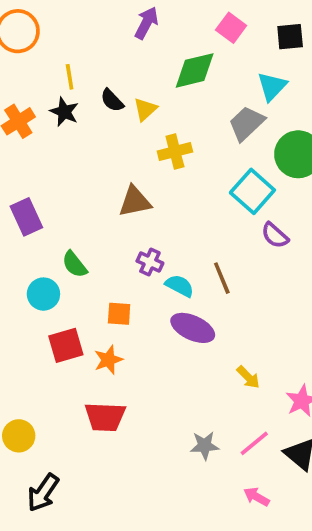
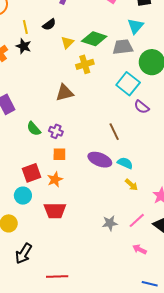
green diamond: (195, 70) -> (94, 39), moved, turned 35
black semicircle: (112, 100) -> (49, 25), moved, turned -80
gray trapezoid: (246, 123) -> (123, 47), turned 40
purple cross: (150, 262) -> (56, 131), moved
cyan semicircle: (180, 286) -> (125, 163), moved
cyan circle: (43, 294) -> (23, 196), moved

